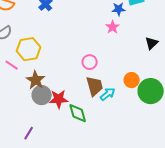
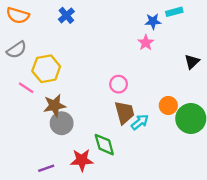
brown star: (36, 80) -> (55, 105), turned 30
red star: (59, 99) -> (82, 160), moved
purple line: (29, 133) -> (46, 168), turned 40

